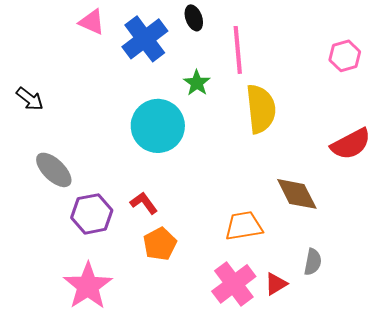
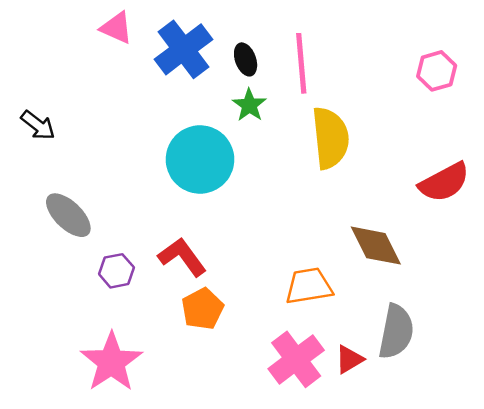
black ellipse: (194, 18) -> (246, 59), moved
red L-shape: (144, 203) -> (182, 257), size x1.4
purple hexagon: (92, 214) -> (116, 271), size x0.7
gray semicircle: (313, 262) -> (396, 332), size x1.6

